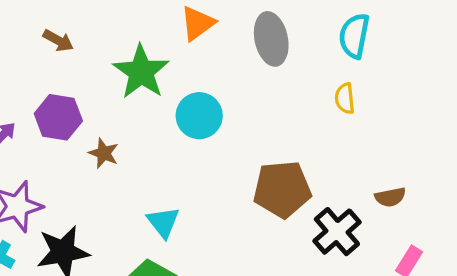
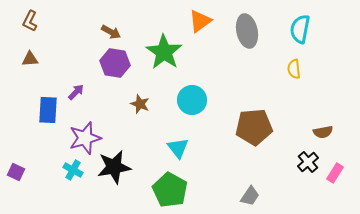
cyan circle: (199, 116) -> (192, 100), moved
purple hexagon: (58, 117) -> (115, 63), moved
black cross: (337, 232) -> (308, 162), moved, size x0.7

